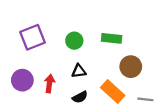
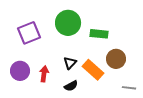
green circle: (74, 41) -> (68, 23), moved, size x1.6
black triangle: (79, 71) -> (70, 63), turned -40
orange rectangle: (113, 91) -> (93, 70), moved

